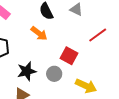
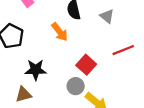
gray circle: (54, 74) -> (76, 86), moved

